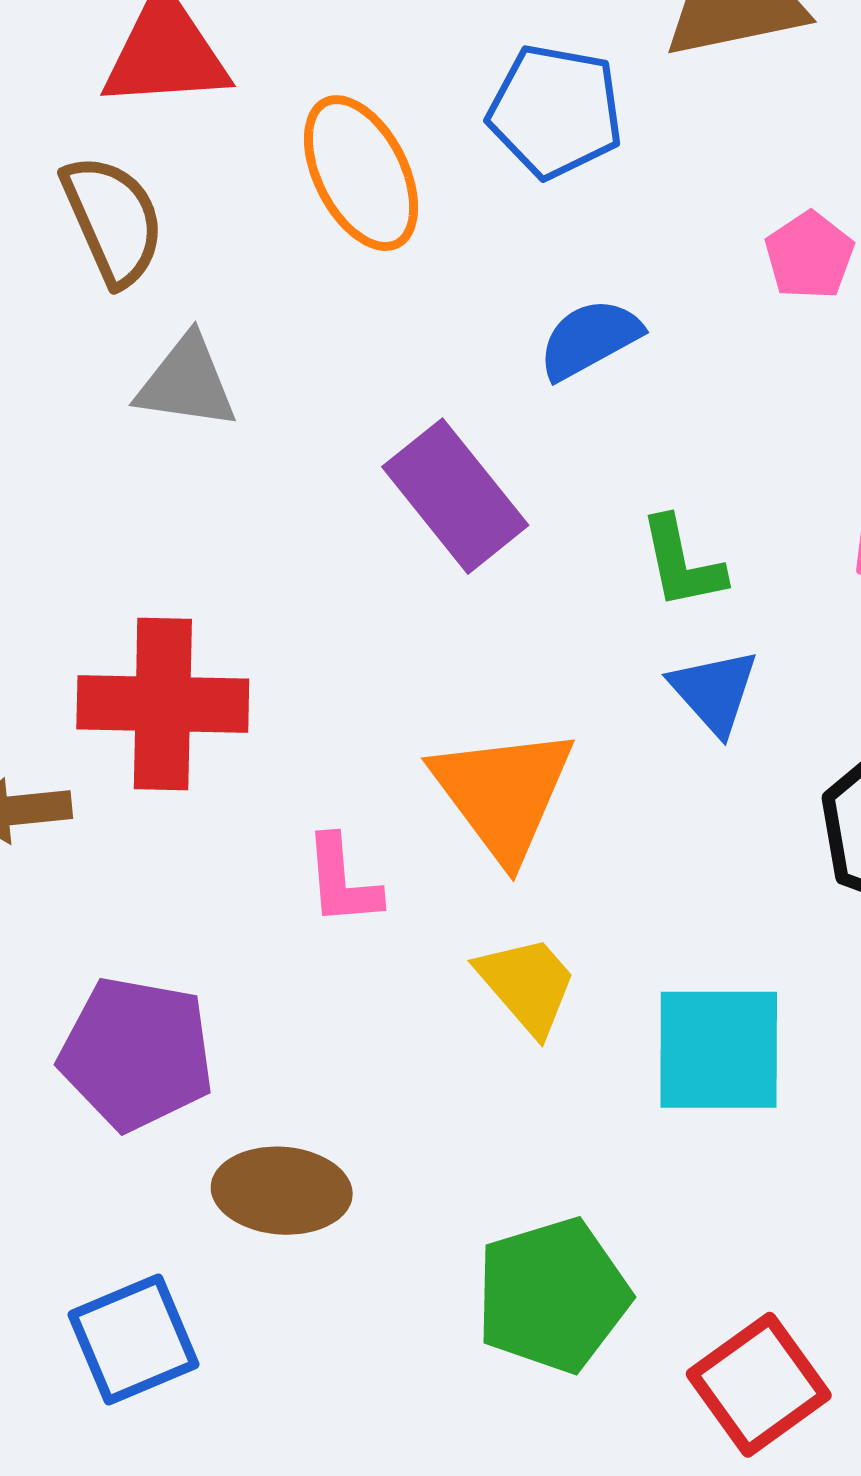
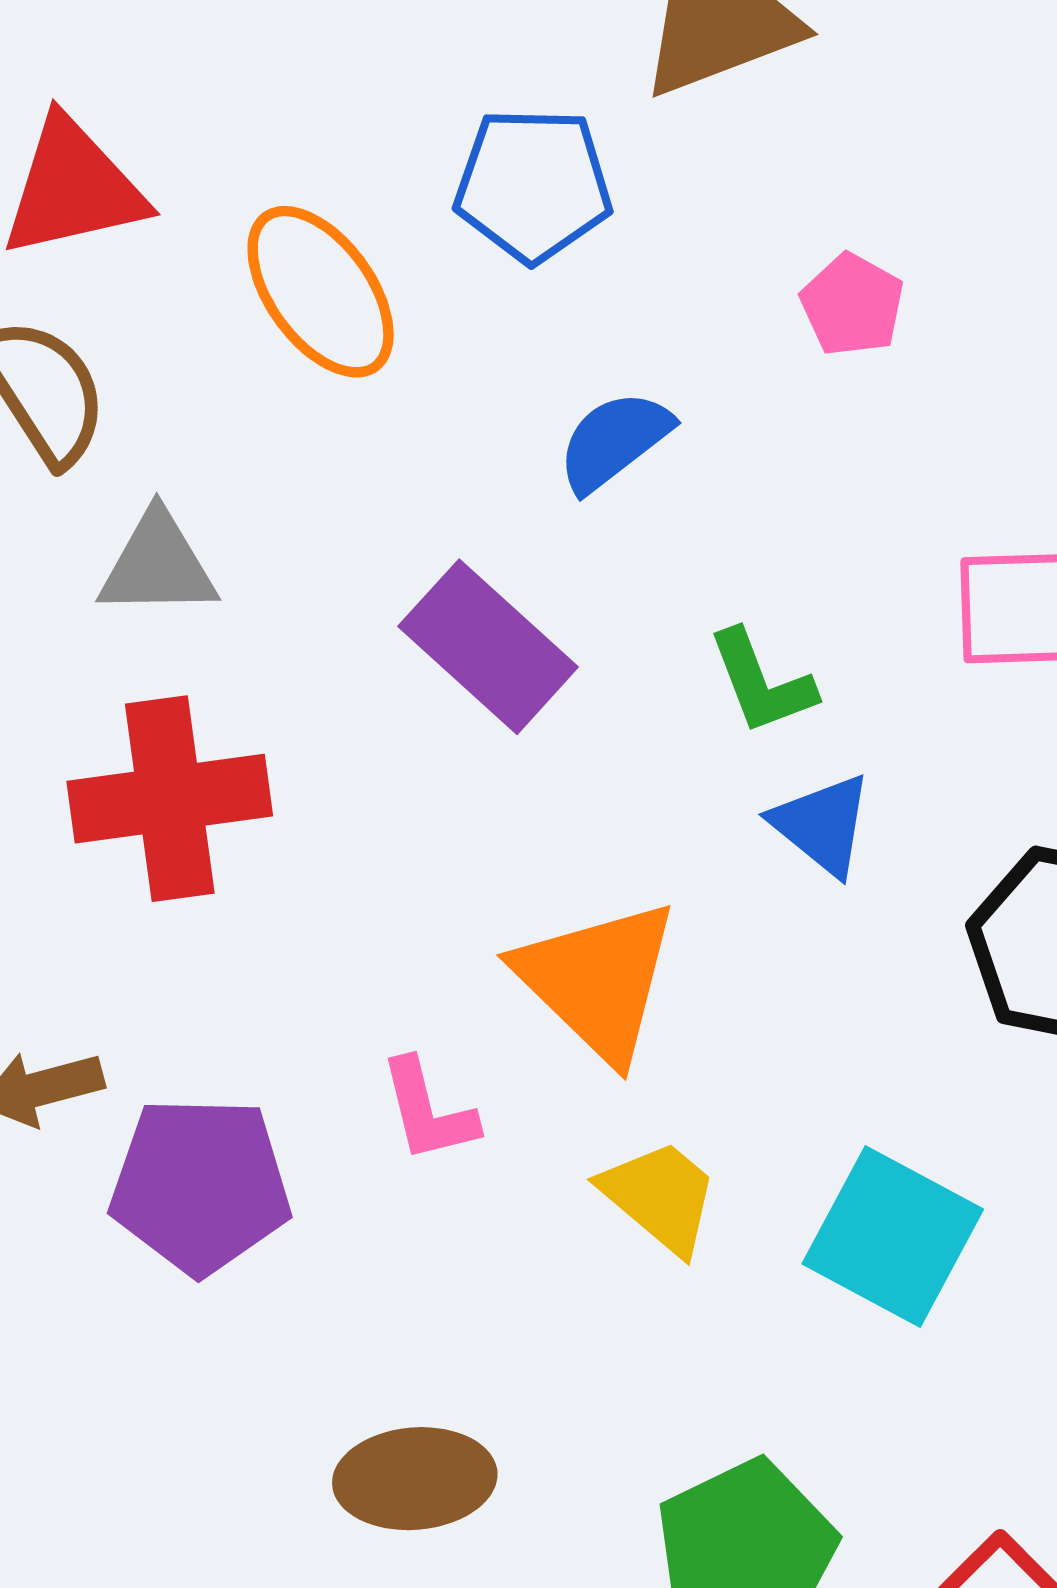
red cross: (163, 704) -> (170, 799), moved
cyan square: (719, 1050) -> (893, 1237), turned 37
purple pentagon: (137, 1054) -> (200, 1185), moved

